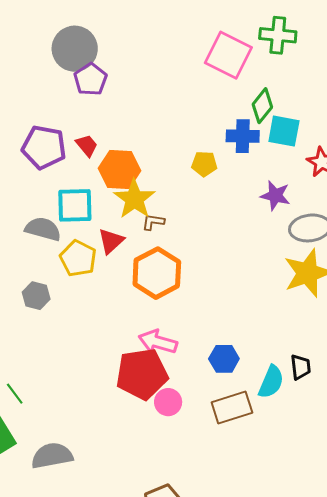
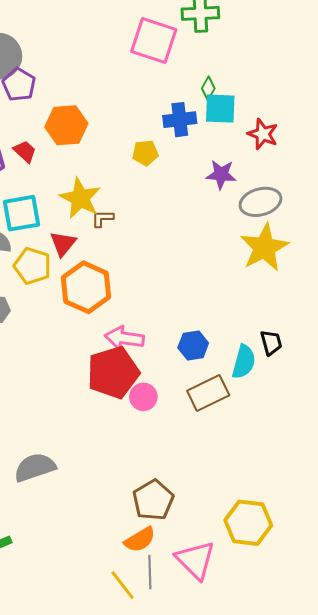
green diamond: (262, 106) -> (208, 88), moved, size x0.7
orange hexagon: (120, 170) -> (66, 125), moved
orange hexagon: (157, 273) -> (86, 287), moved

